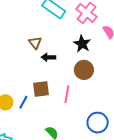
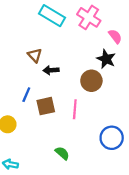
black star: (82, 44) -> (106, 59), moved
blue line: (23, 102) -> (26, 95), moved

